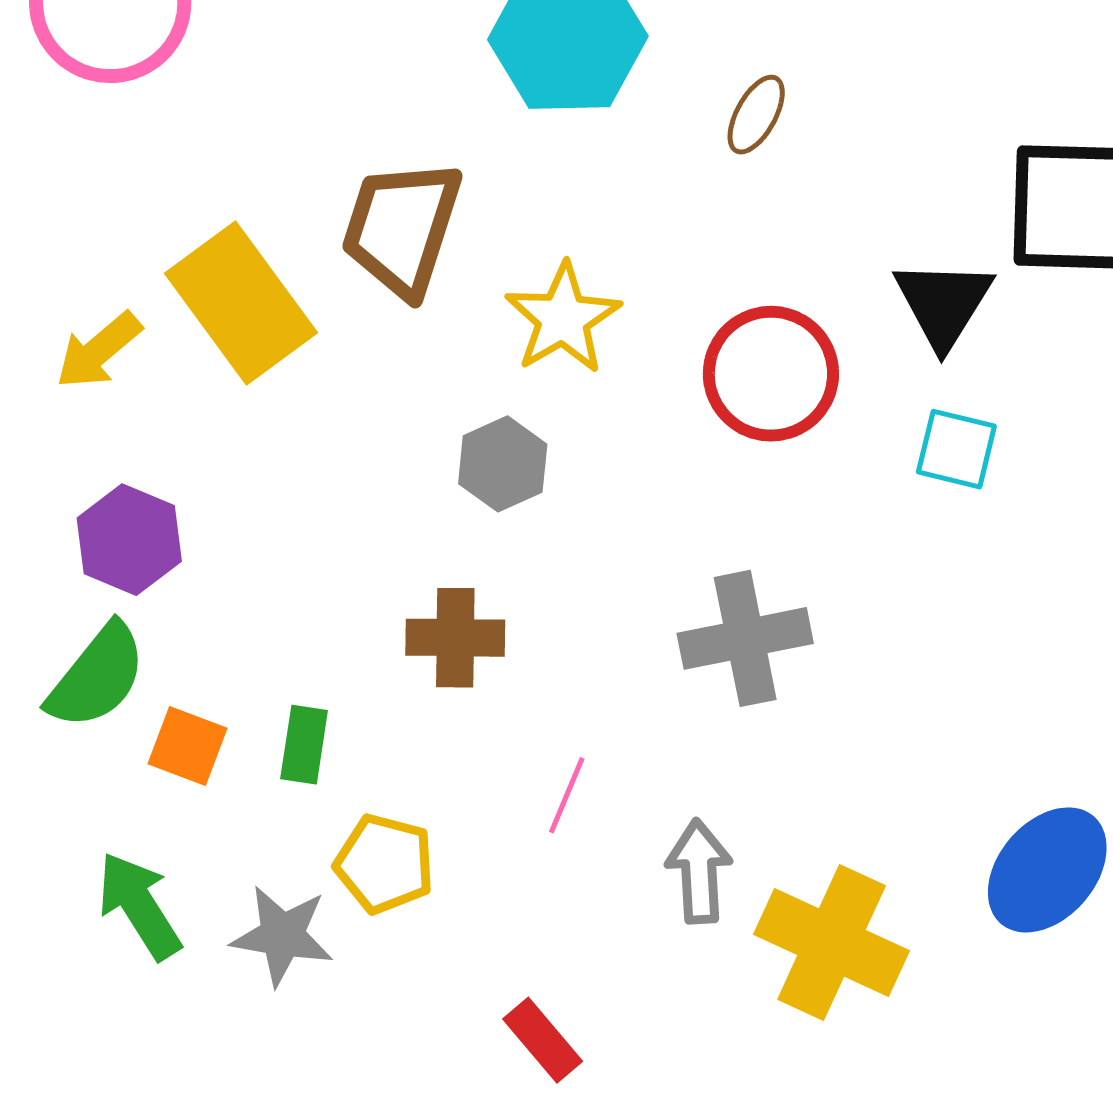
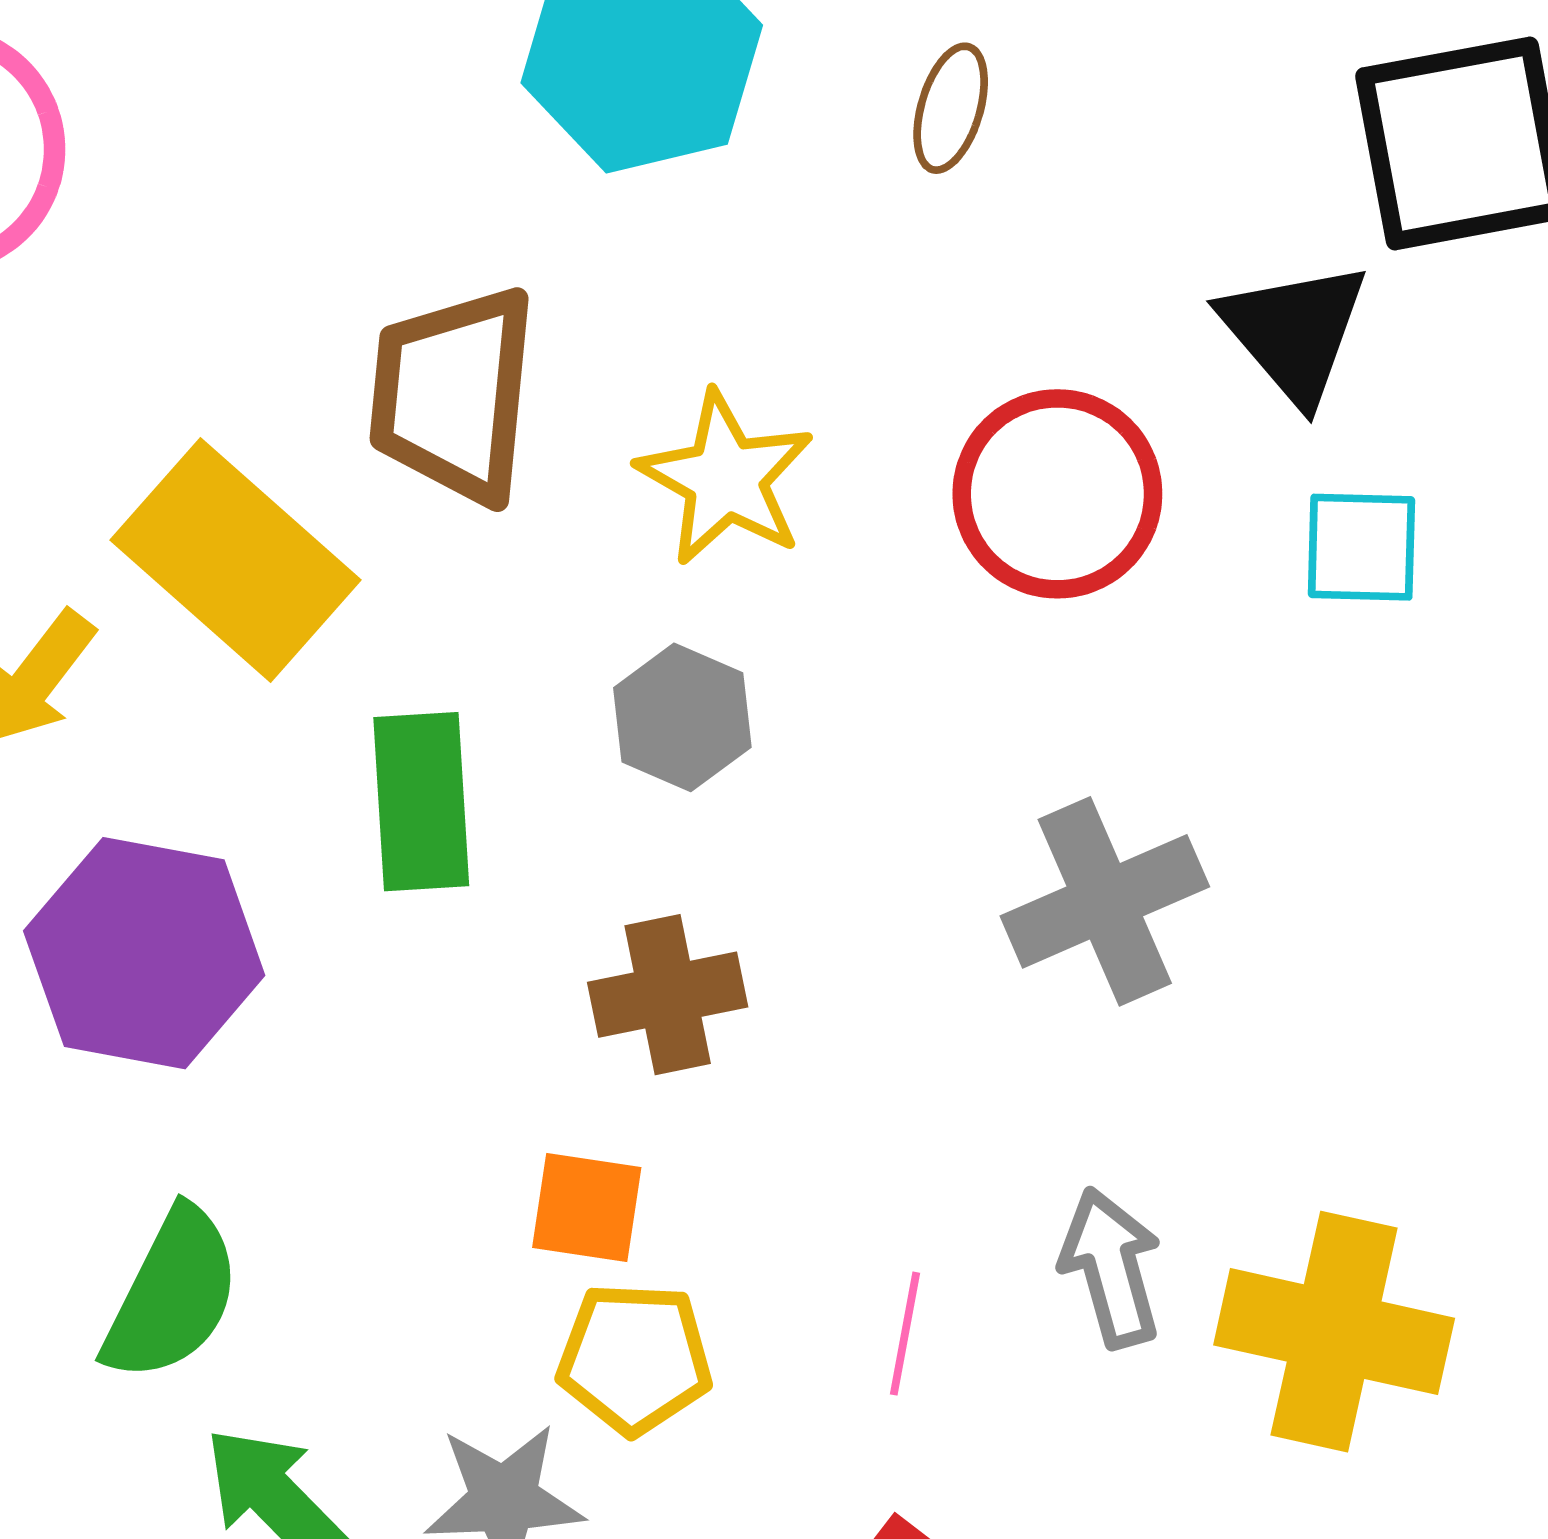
purple hexagon: (129, 540) -> (144, 953), size x1.4
green semicircle: (97, 676) -> (172, 1295), moved
green rectangle: (304, 745) -> (421, 802), moved, size x1.5
orange square: (187, 746) -> (587, 1208), moved
pink line: (567, 795) -> (905, 1334), moved

